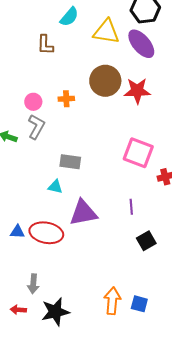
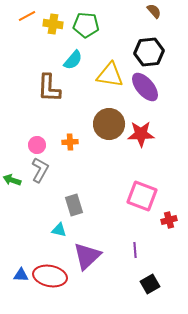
brown L-shape: (45, 45) -> (49, 88), size x1.4
gray rectangle: (70, 162) -> (74, 205), turned 65
purple triangle: (83, 213) -> (87, 256), turned -32

